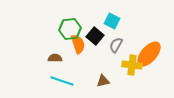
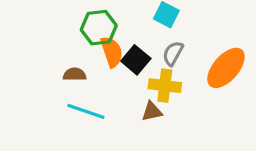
black square: (95, 36) -> (136, 60), moved
yellow cross: (132, 65) -> (165, 86), moved

